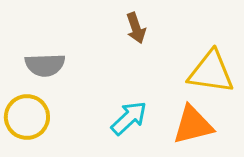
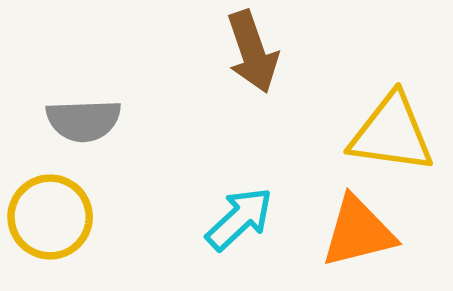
brown arrow: (136, 28) -> (252, 52), size x1.4

